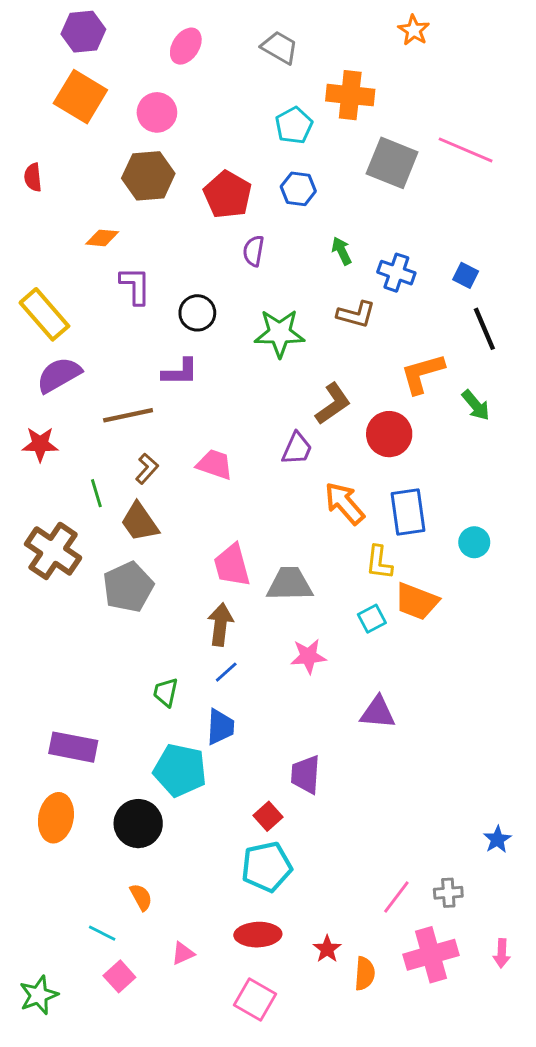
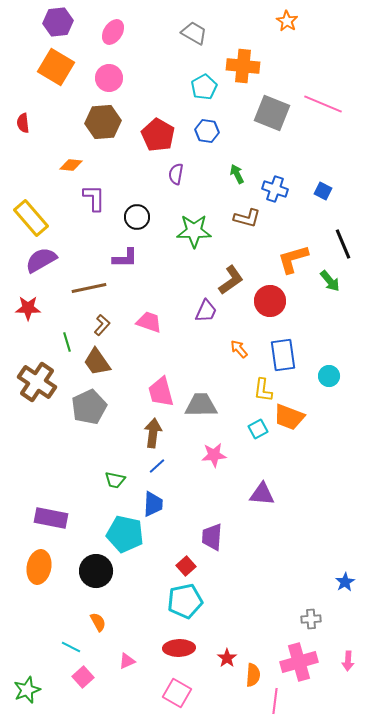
pink ellipse: (186, 46) -> (113, 32), moved
black line: (484, 329) -> (343, 244), moved
orange arrow: (344, 503) -> (239, 349), size x0.6
green trapezoid: (166, 692) -> (115, 480), turned -90
pink line: (396, 897) -> (275, 701), moved, turned -30

